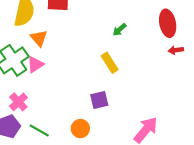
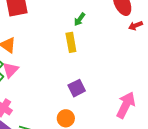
yellow rectangle: (110, 63) -> (71, 42), moved, turned 36

